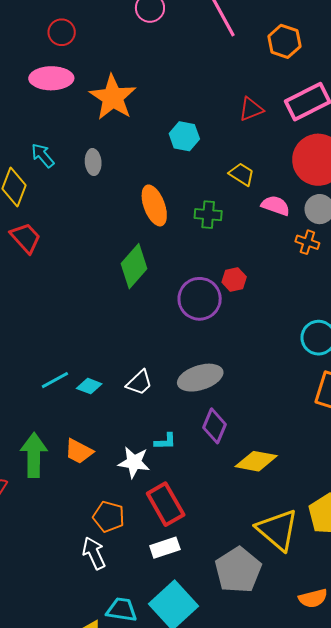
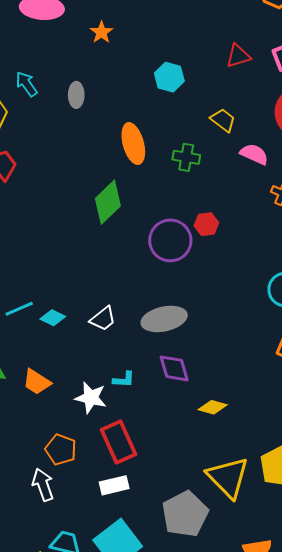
orange star: (113, 97) -> (101, 32), size x0.5
purple diamond: (214, 426) -> (174, 368), turned -44
yellow diamond: (256, 461) -> (213, 407), size x0.7

